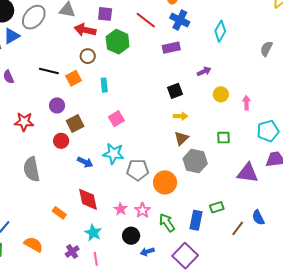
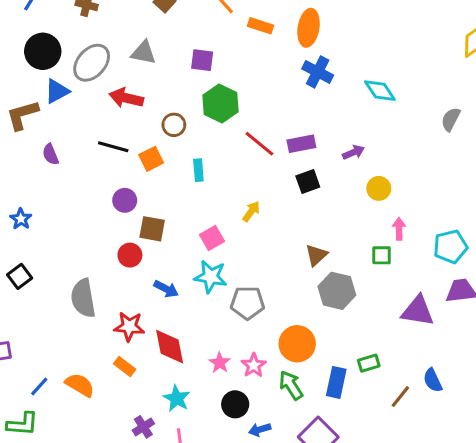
red line: (146, 20) -> (259, 144), moved
red arrow: (85, 30) -> (126, 98), moved
cyan diamond: (220, 31) -> (380, 91), turned -65
purple rectangle: (171, 48) -> (301, 144), moved
pink arrow: (246, 103) -> (399, 229), moved
yellow arrow: (181, 116) -> (251, 211), moved, turned -56
pink square: (116, 119) -> (212, 238), moved
red star: (24, 122) -> (129, 326), moved
brown square: (75, 124) -> (152, 229), turned 36
orange circle: (165, 182) -> (297, 344), moved
orange semicircle: (33, 244) -> (80, 385), moved

